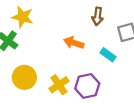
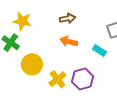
brown arrow: (98, 16) -> (67, 18), moved, turned -105
yellow circle: (24, 77) -> (32, 64), moved

